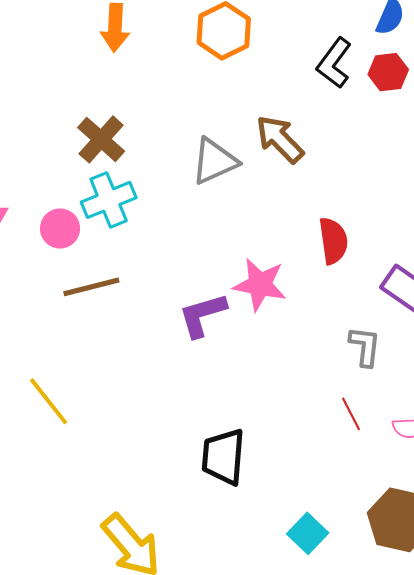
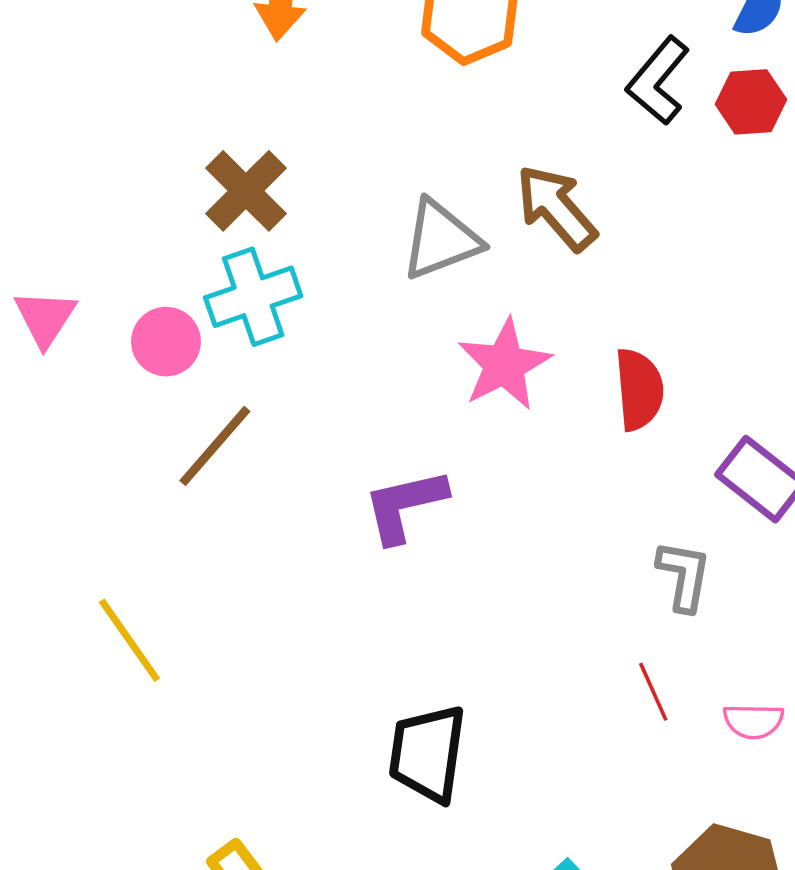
pink star: (260, 285) -> (504, 365), moved, turned 30
brown line: (91, 287) -> (215, 446), turned -38

